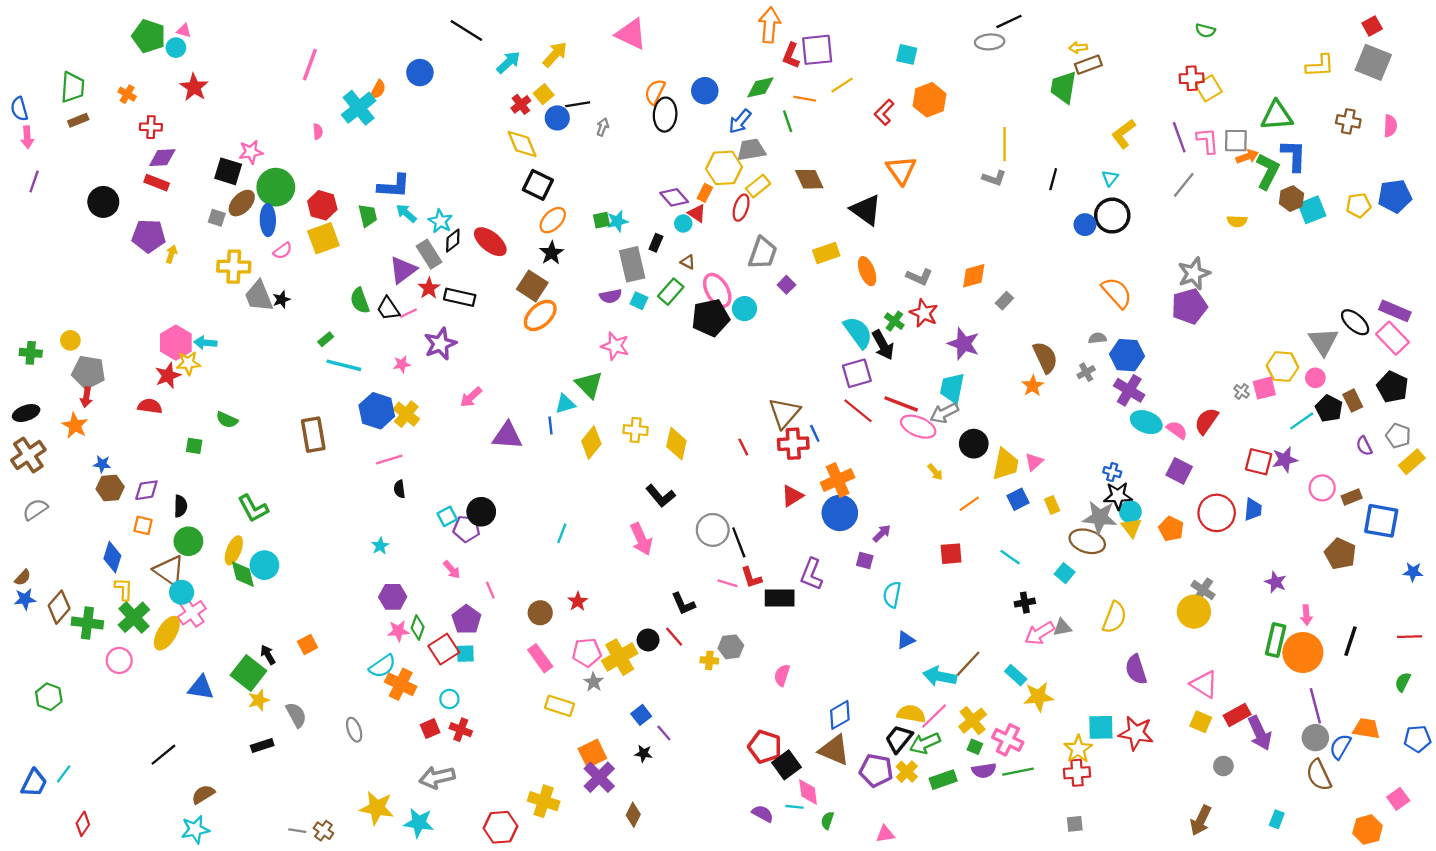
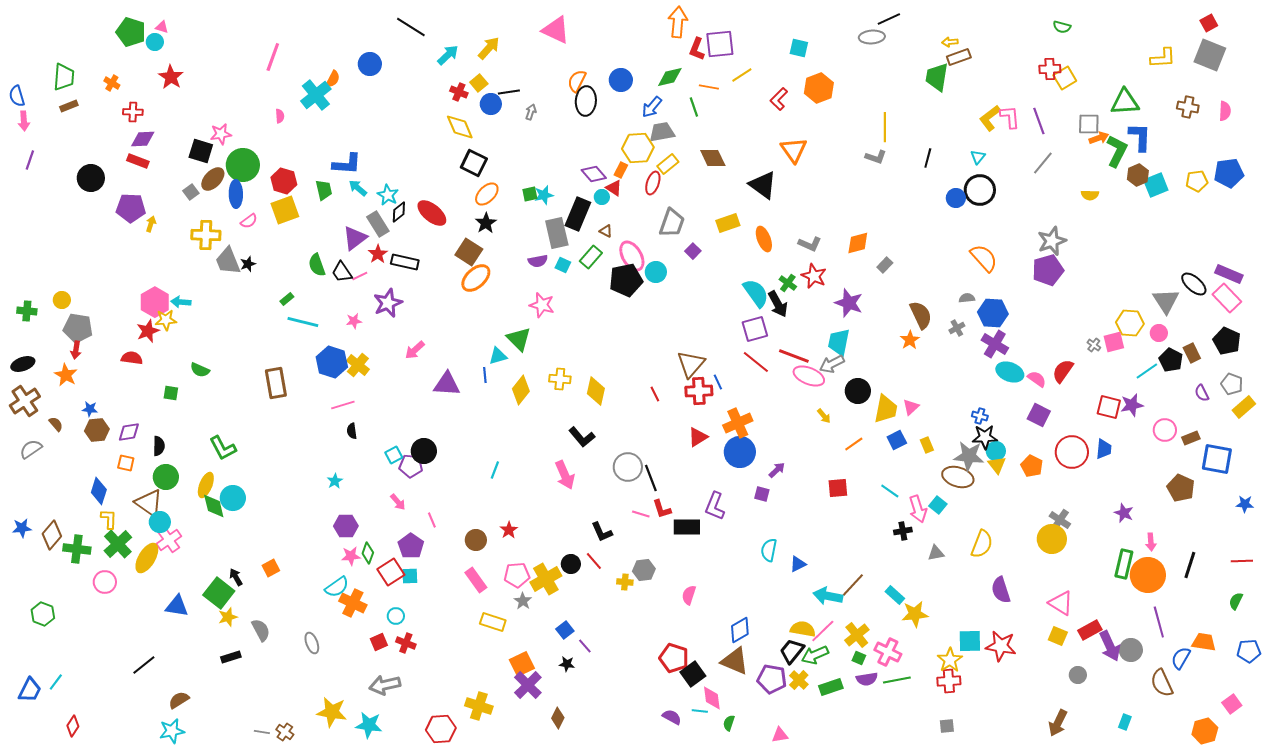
red cross: (521, 104) -> (459, 92), turned -30
pink L-shape: (1208, 141) -> (1010, 117), moved
gray square: (217, 218) -> (191, 192), turned 35
black rectangle: (656, 243) -> (578, 214), size x2.0
brown semicircle: (23, 578) -> (56, 424), moved, turned -84
cyan semicircle: (892, 595) -> (769, 550), moved
pink arrow: (1040, 633) -> (918, 509), moved, turned -76
gray circle: (1315, 738) -> (1131, 650), moved

